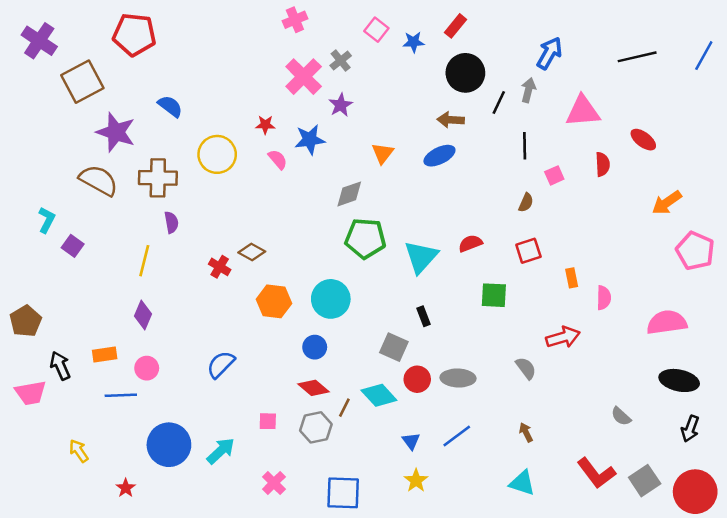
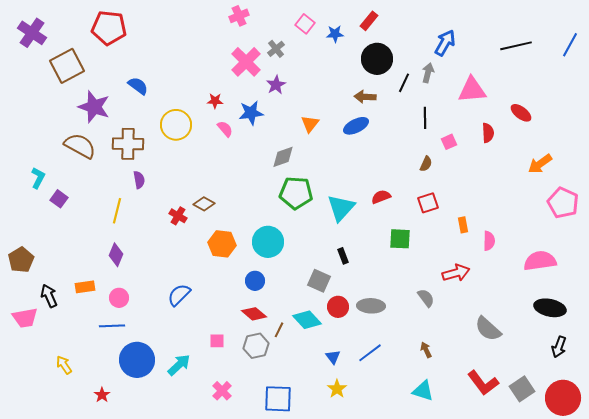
blue line: (121, 395) -> (112, 326), moved
gray semicircle: (621, 416) -> (488, 329), moved, size x1.6

